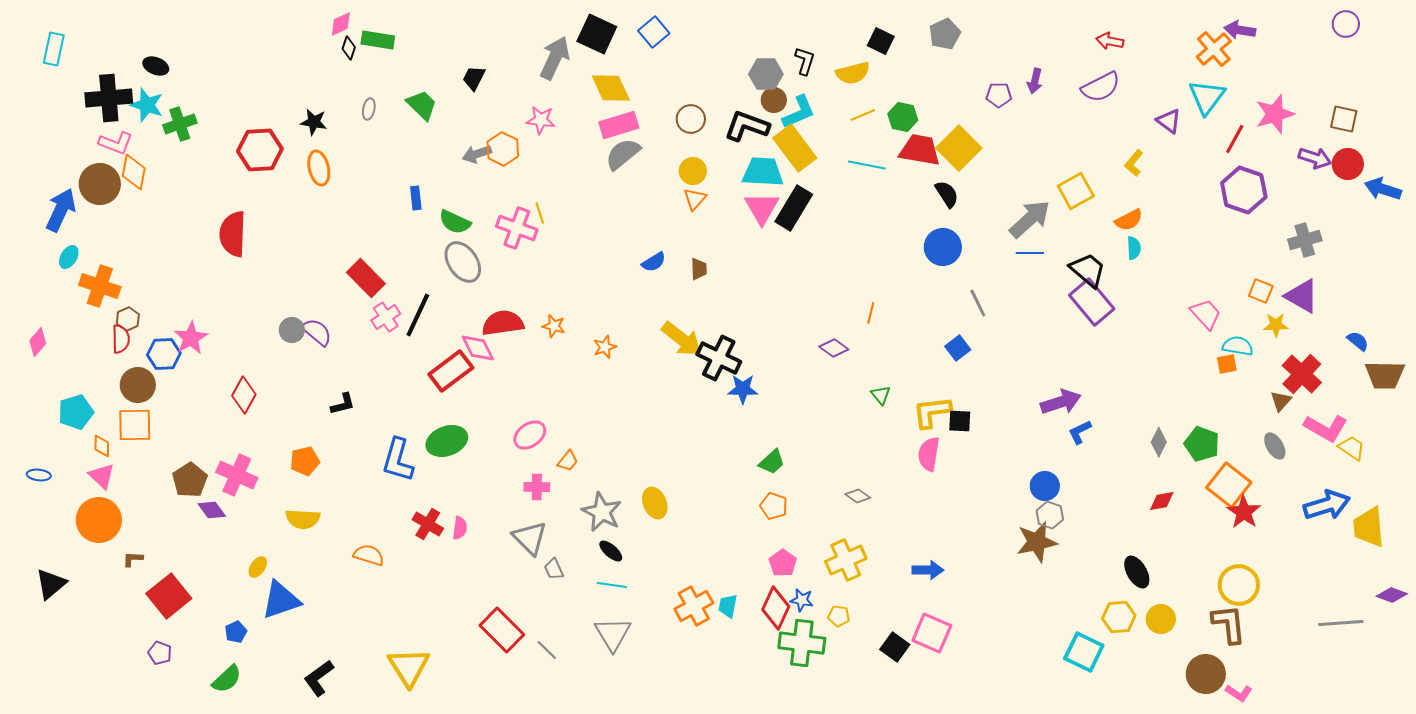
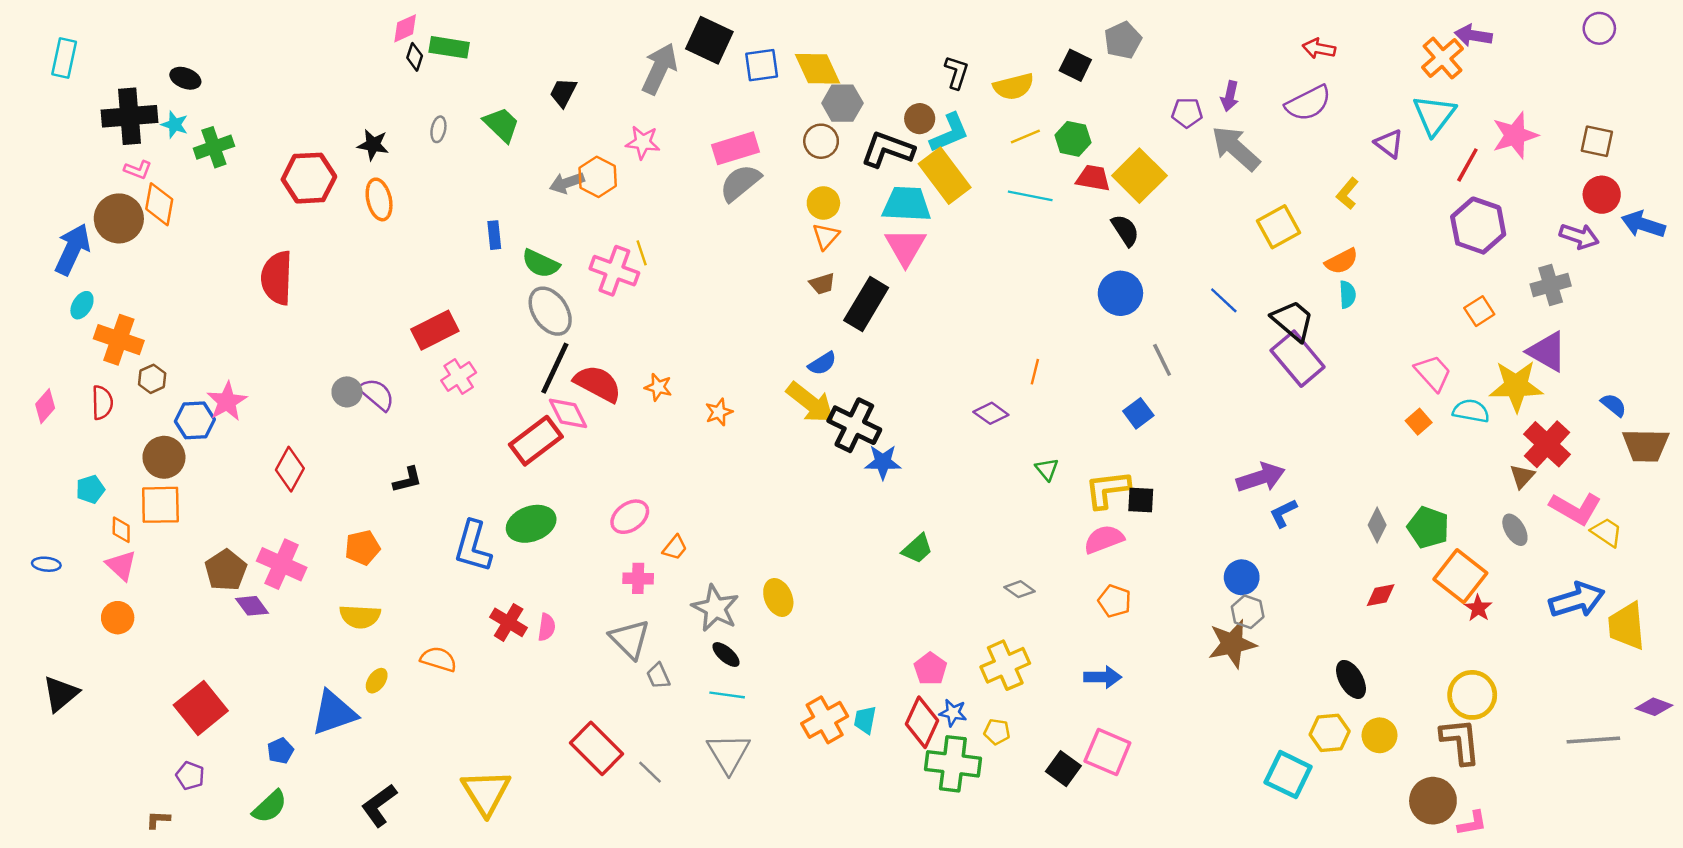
blue square: (654, 32) -> (762, 65), moved, turned 32
black square: (881, 41) -> (1075, 65), moved
gray hexagon: (766, 74) -> (842, 103), moved
yellow diamond: (611, 88) -> (817, 69), moved
cyan star: (147, 105) -> (175, 125), size x0.7
pink L-shape: (116, 143) -> (138, 170), size x0.7
red trapezoid: (920, 150) -> (1093, 178), size x0.7
purple arrow: (1315, 158) -> (1579, 236), moved
black rectangle: (794, 208) -> (866, 304), moved
gray arrow: (1030, 219) -> (1236, 148), moved, turned -96
blue line: (1030, 253) -> (1224, 300), turned 44
blue semicircle: (654, 262) -> (822, 363), moved
brown trapezoid: (699, 269) -> (822, 284), moved, turned 75
red rectangle: (366, 278) -> (435, 330), turned -72
orange square: (1261, 291) -> (1479, 311), moved, turned 35
black line: (418, 315) -> (555, 368), moved
red semicircle: (503, 323) -> (598, 384), turned 36
yellow star: (1276, 325) -> (1516, 386), size x1.8
red semicircle: (121, 339) -> (102, 403), moved
orange square: (1227, 364) -> (1419, 422), moved, turned -30
cyan pentagon: (76, 412) -> (90, 489), size x0.7
pink semicircle: (929, 454) -> (1104, 539), turned 60
orange pentagon: (774, 506) -> (1115, 601), moved
red star: (1244, 512) -> (1478, 608), size x0.7
orange circle: (99, 520) -> (118, 618), size x0.6
brown L-shape: (133, 559) -> (158, 820), moved
yellow ellipse: (258, 567) -> (377, 681), moved
pink L-shape: (1239, 693) -> (1472, 823), turned -44

